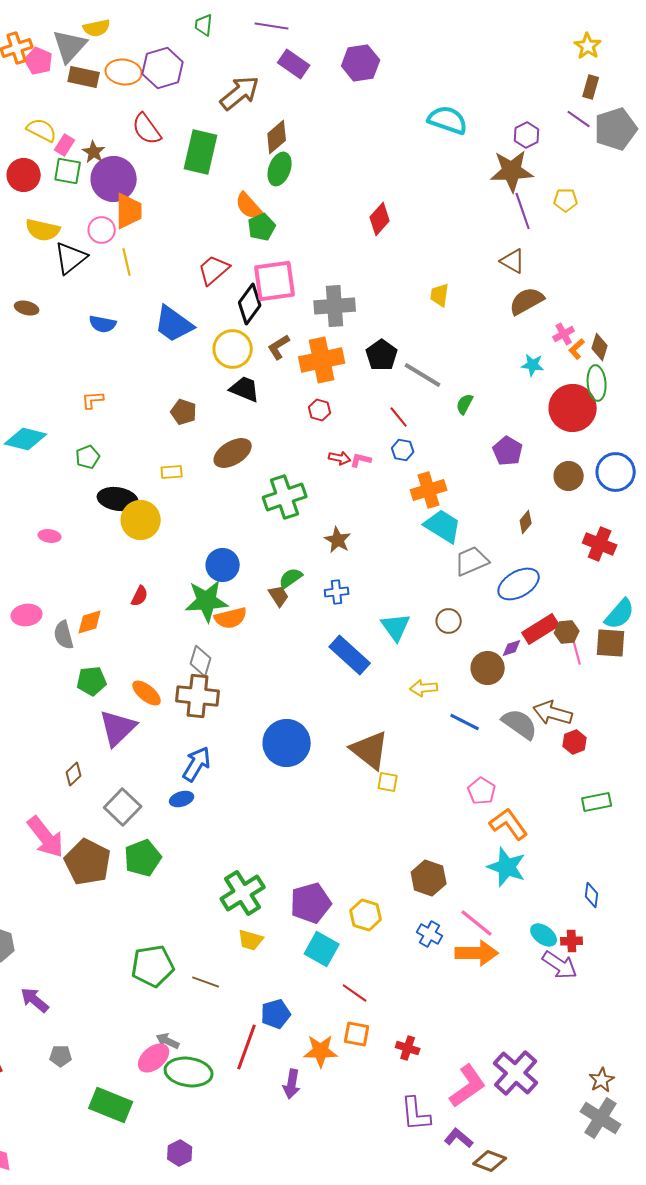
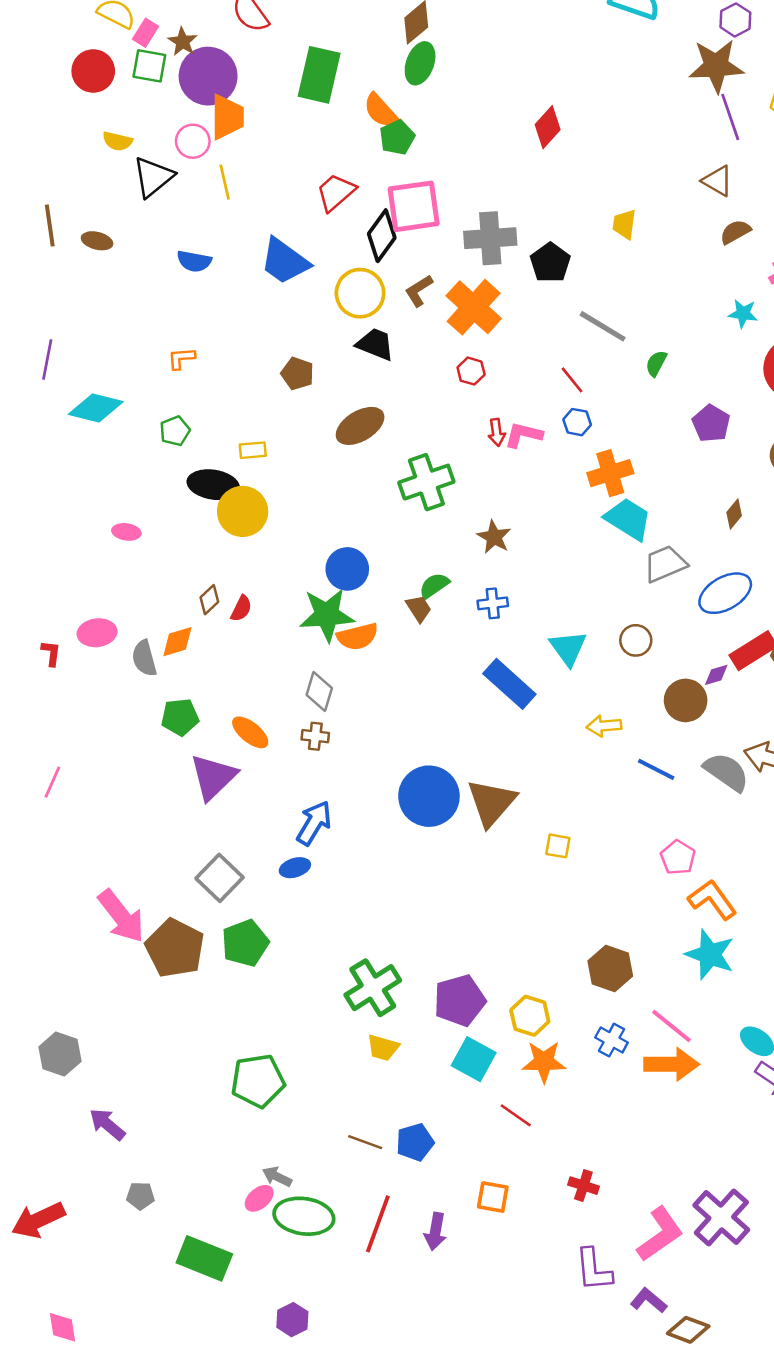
green rectangle: (201, 152) -> (319, 75), moved
yellow semicircle: (43, 230) -> (117, 141), size x0.7
brown semicircle: (527, 301) -> (735, 232), size x0.7
black pentagon: (382, 355) -> (550, 262), moved
orange cross: (322, 360) -> (474, 307), turned -36
red arrow: (340, 458) -> (497, 432), turned 70
pink L-shape: (361, 460) -> (523, 435), size x1.4
yellow rectangle: (172, 472) -> (253, 450), moved
brown cross: (198, 696) -> (315, 736), size x0.5
brown triangle: (370, 750) -> (492, 803), moved, turned 33
brown diamond: (74, 774) -> (209, 600), moved
brown line: (206, 982) -> (365, 1142), moved
orange square: (357, 1034) -> (493, 1197), moved
red line: (247, 1047) -> (378, 1224), moved
orange star: (321, 1051) -> (544, 1062), moved
pink ellipse: (154, 1058) -> (259, 1198), size x0.7

